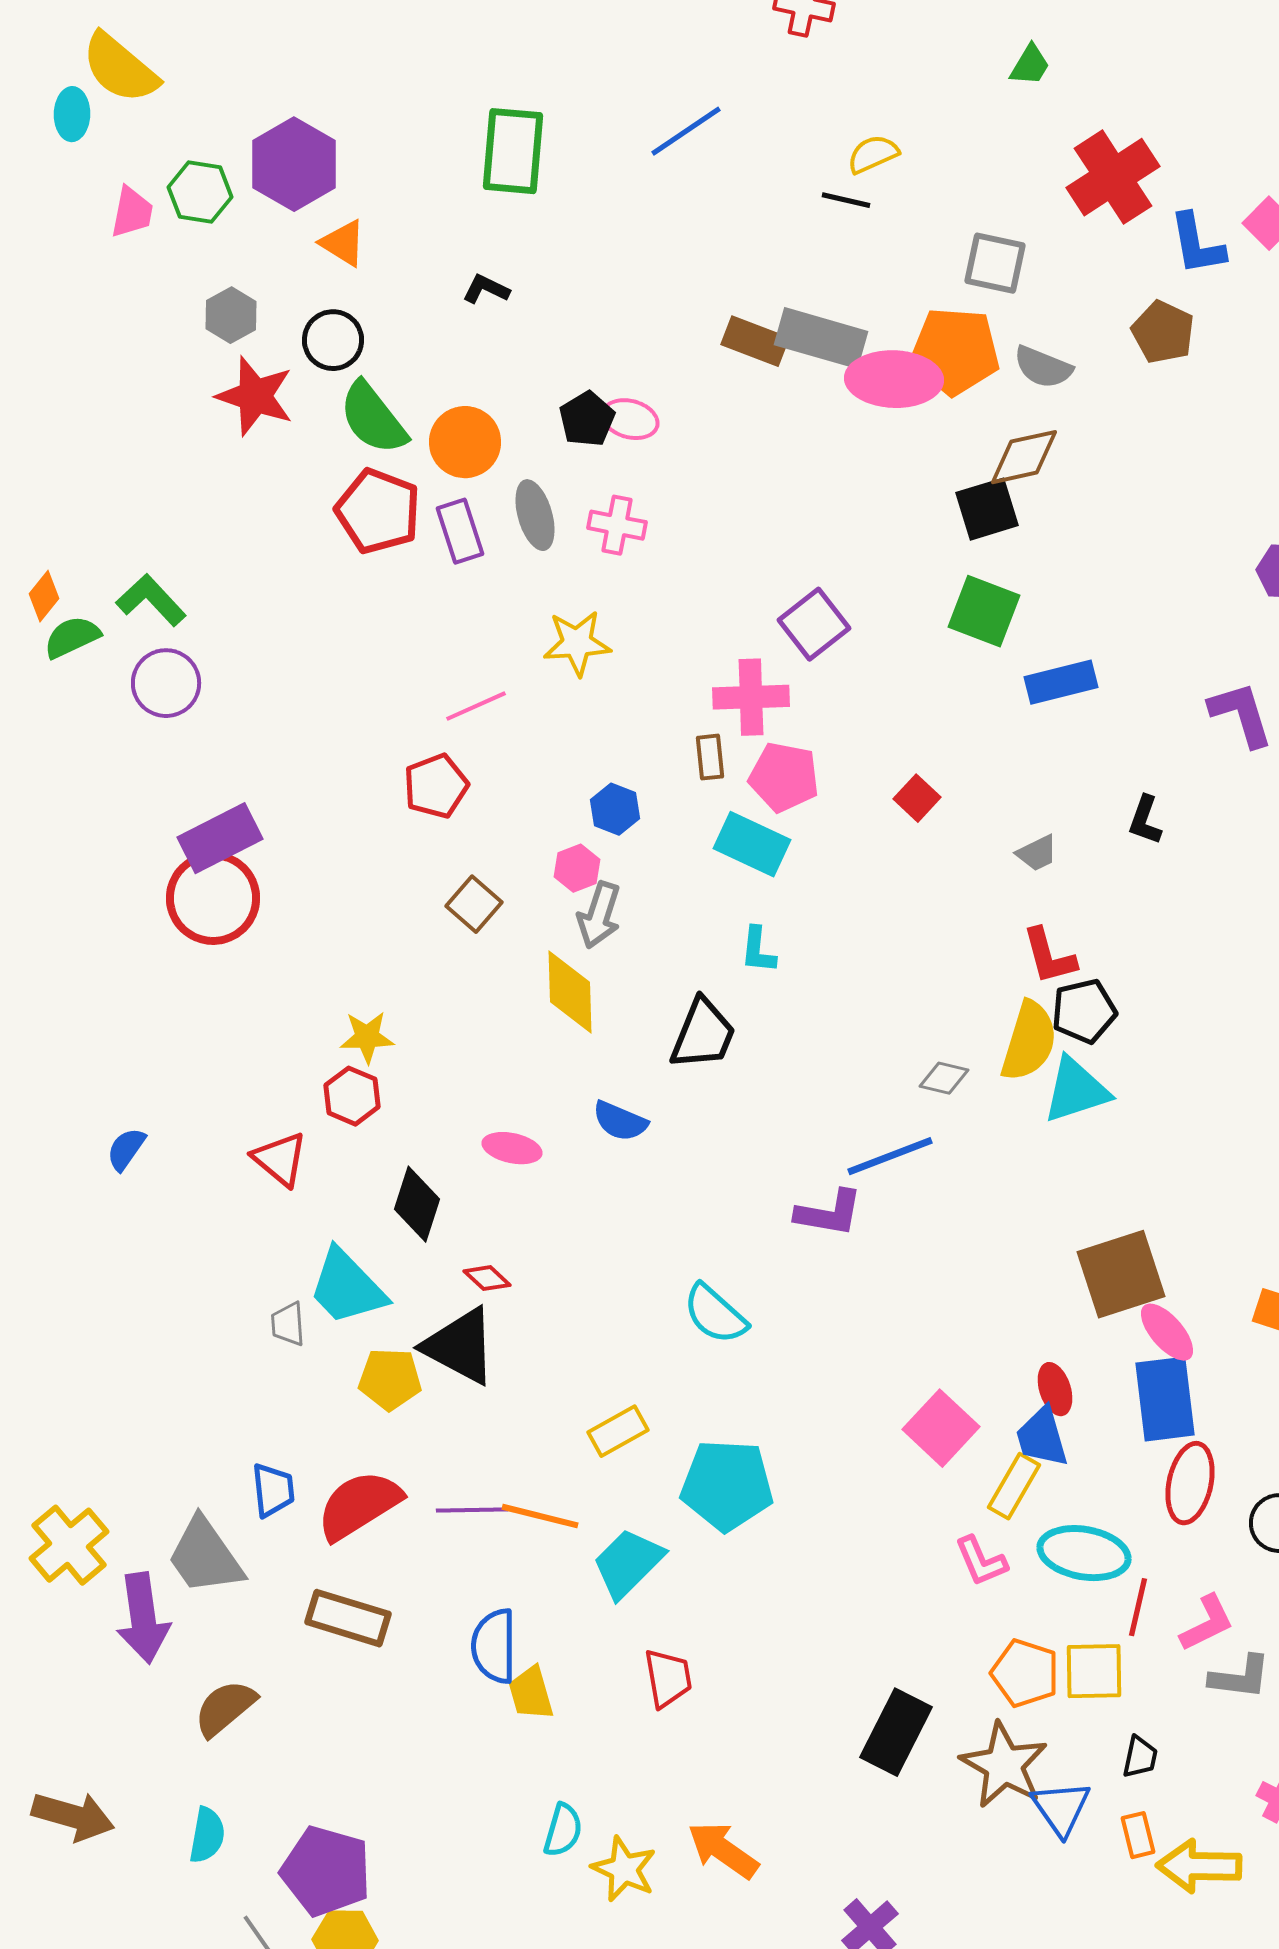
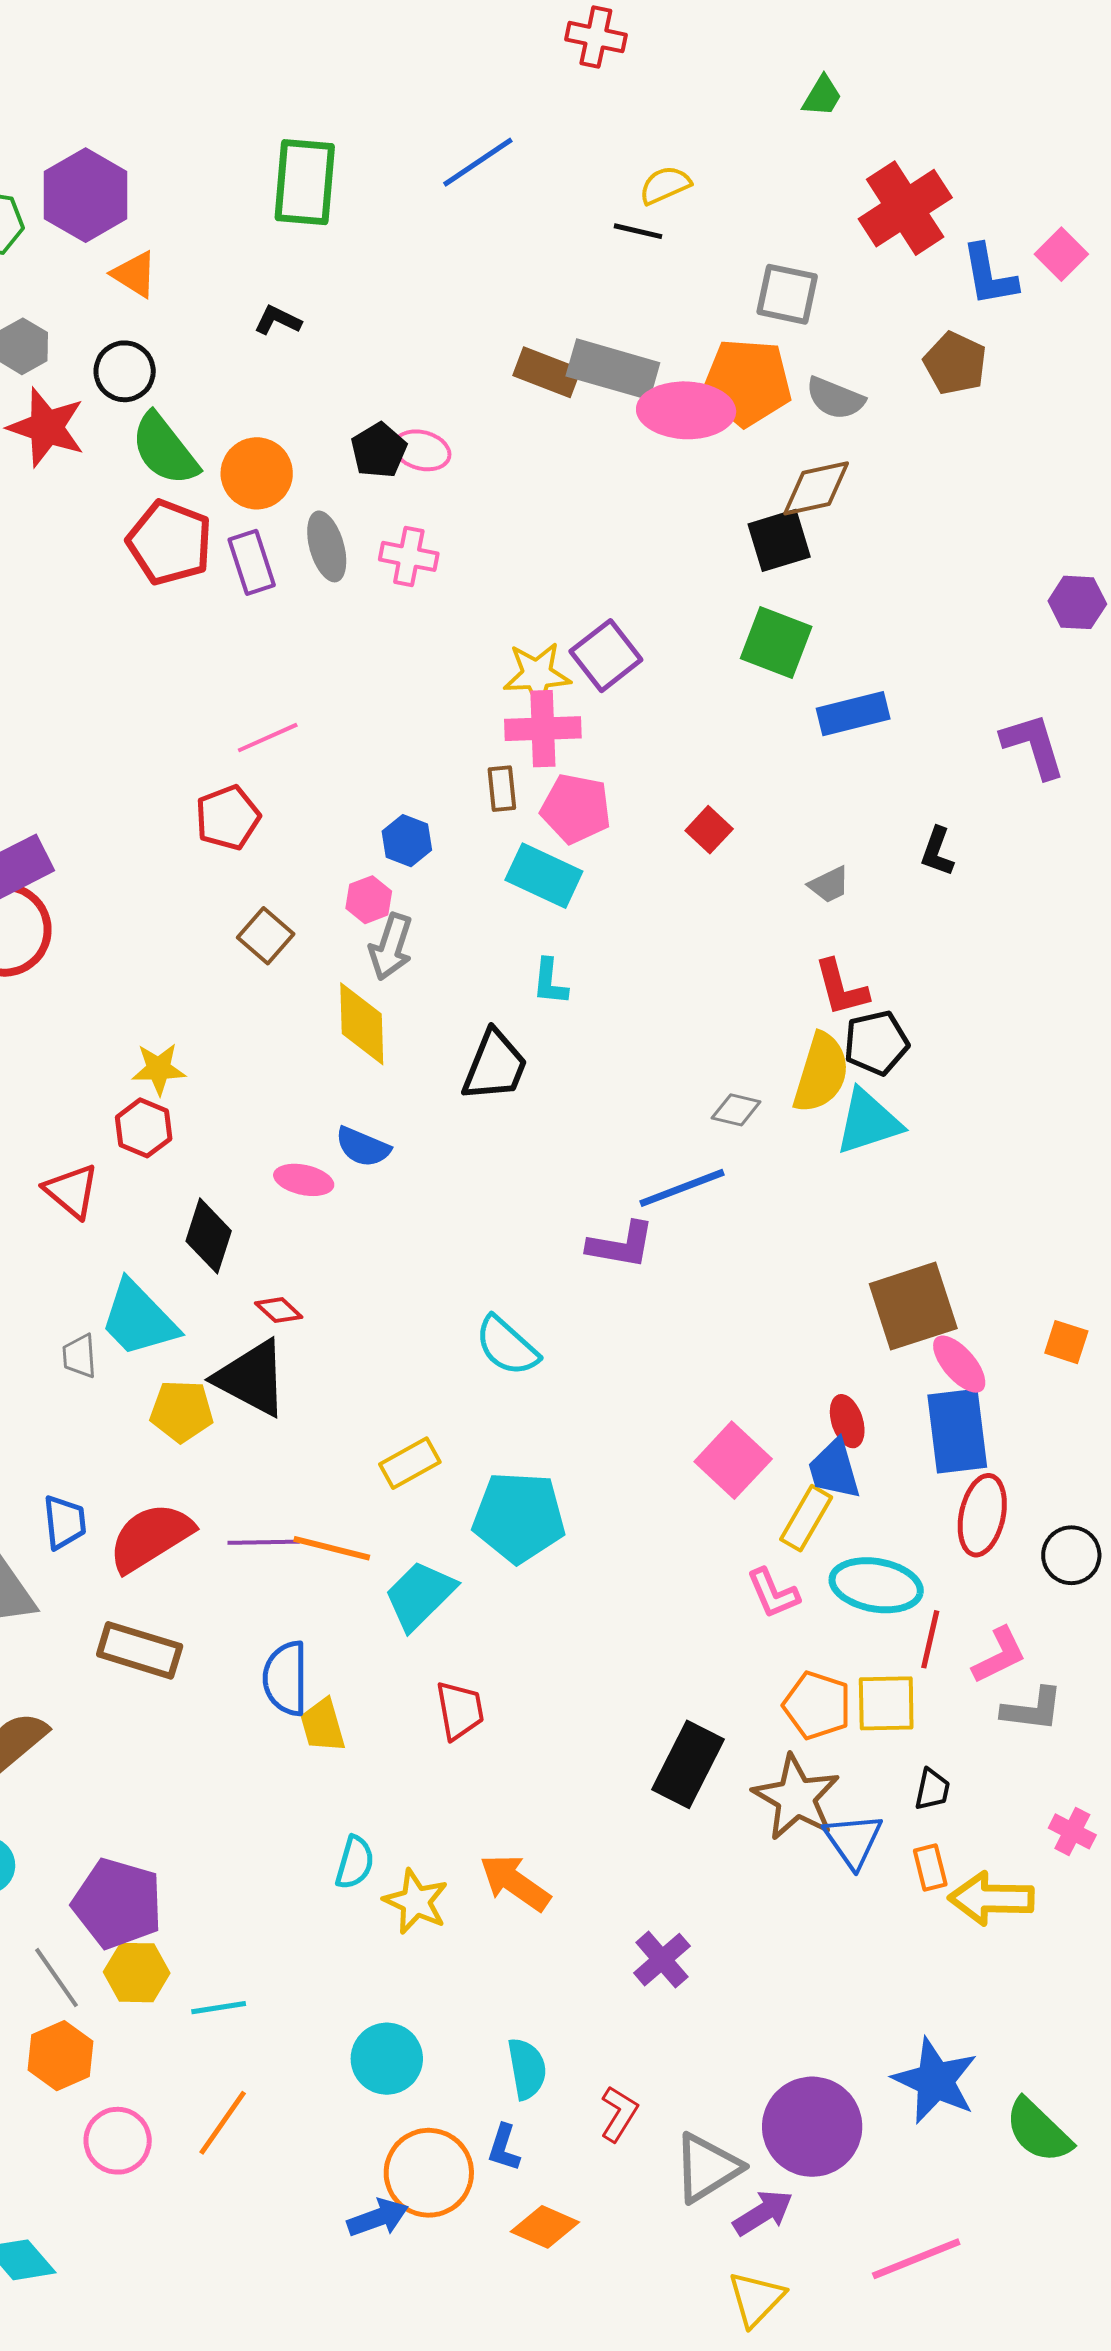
yellow star: (577, 643) -> (537, 675), moved
blue semicircle: (620, 1121) -> (363, 1147), moved

